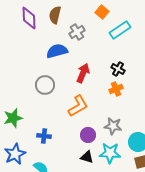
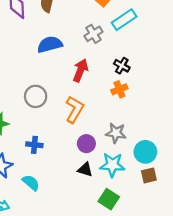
gray cross: (77, 32) -> (93, 34), moved
gray circle: (45, 85) -> (36, 96), moved
orange L-shape: (78, 106) -> (75, 109), turned -30

